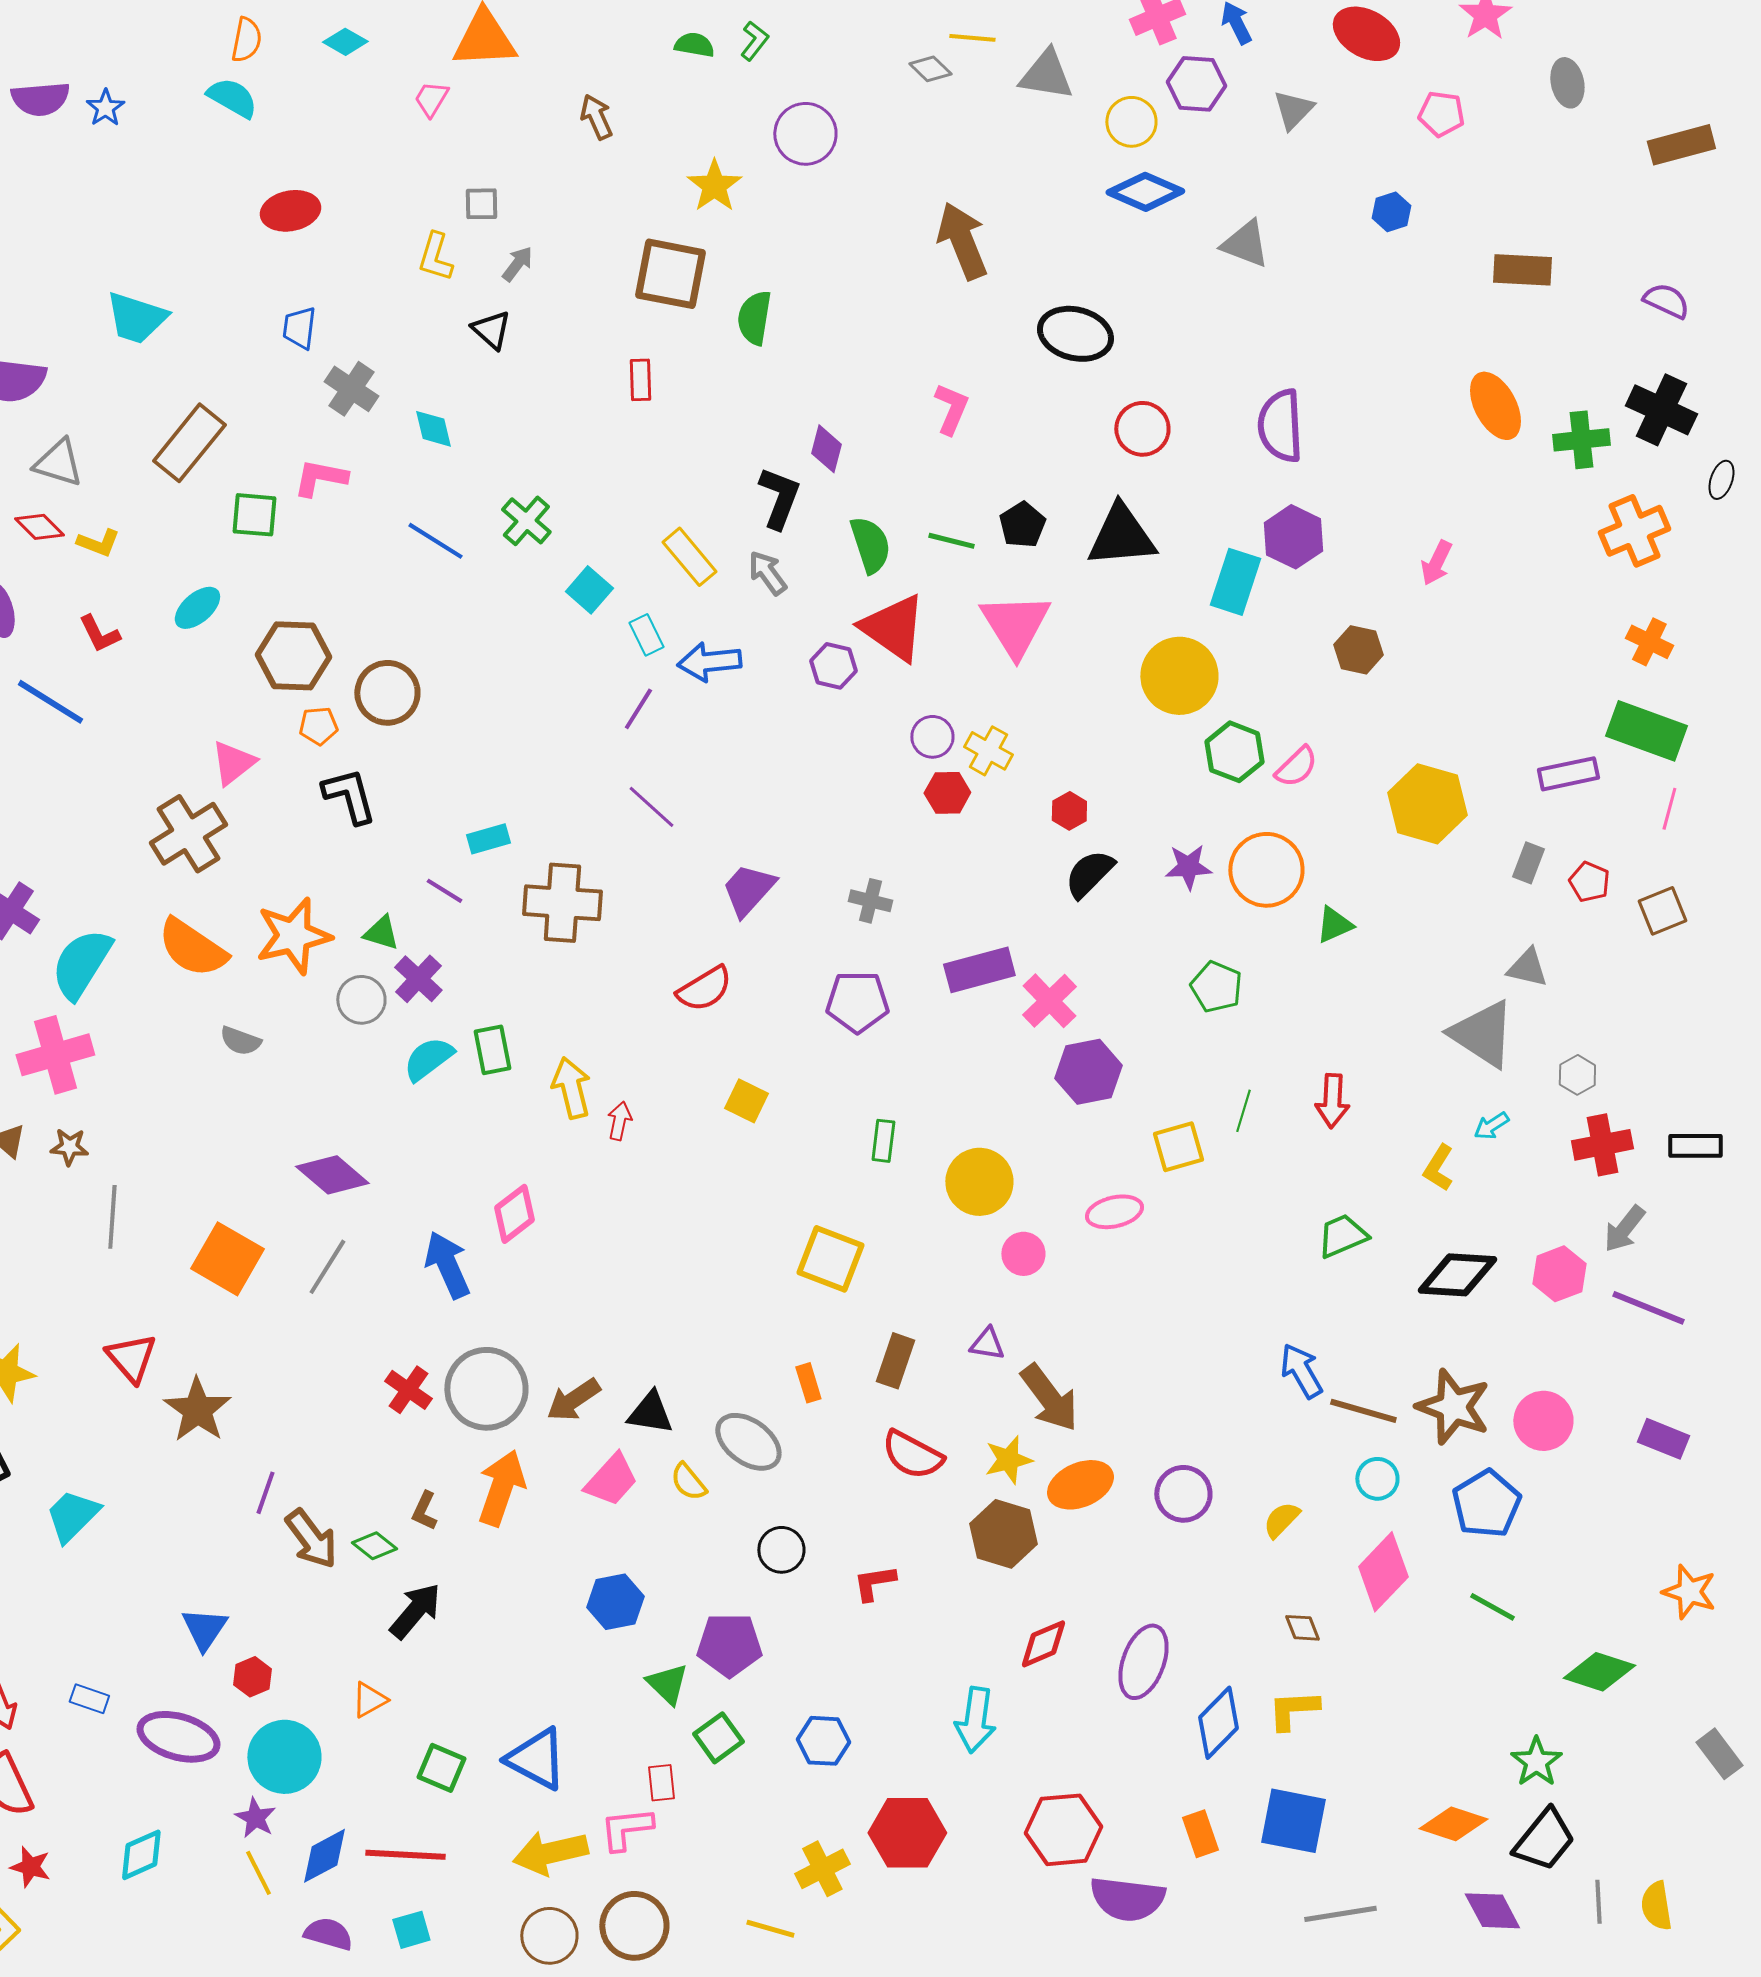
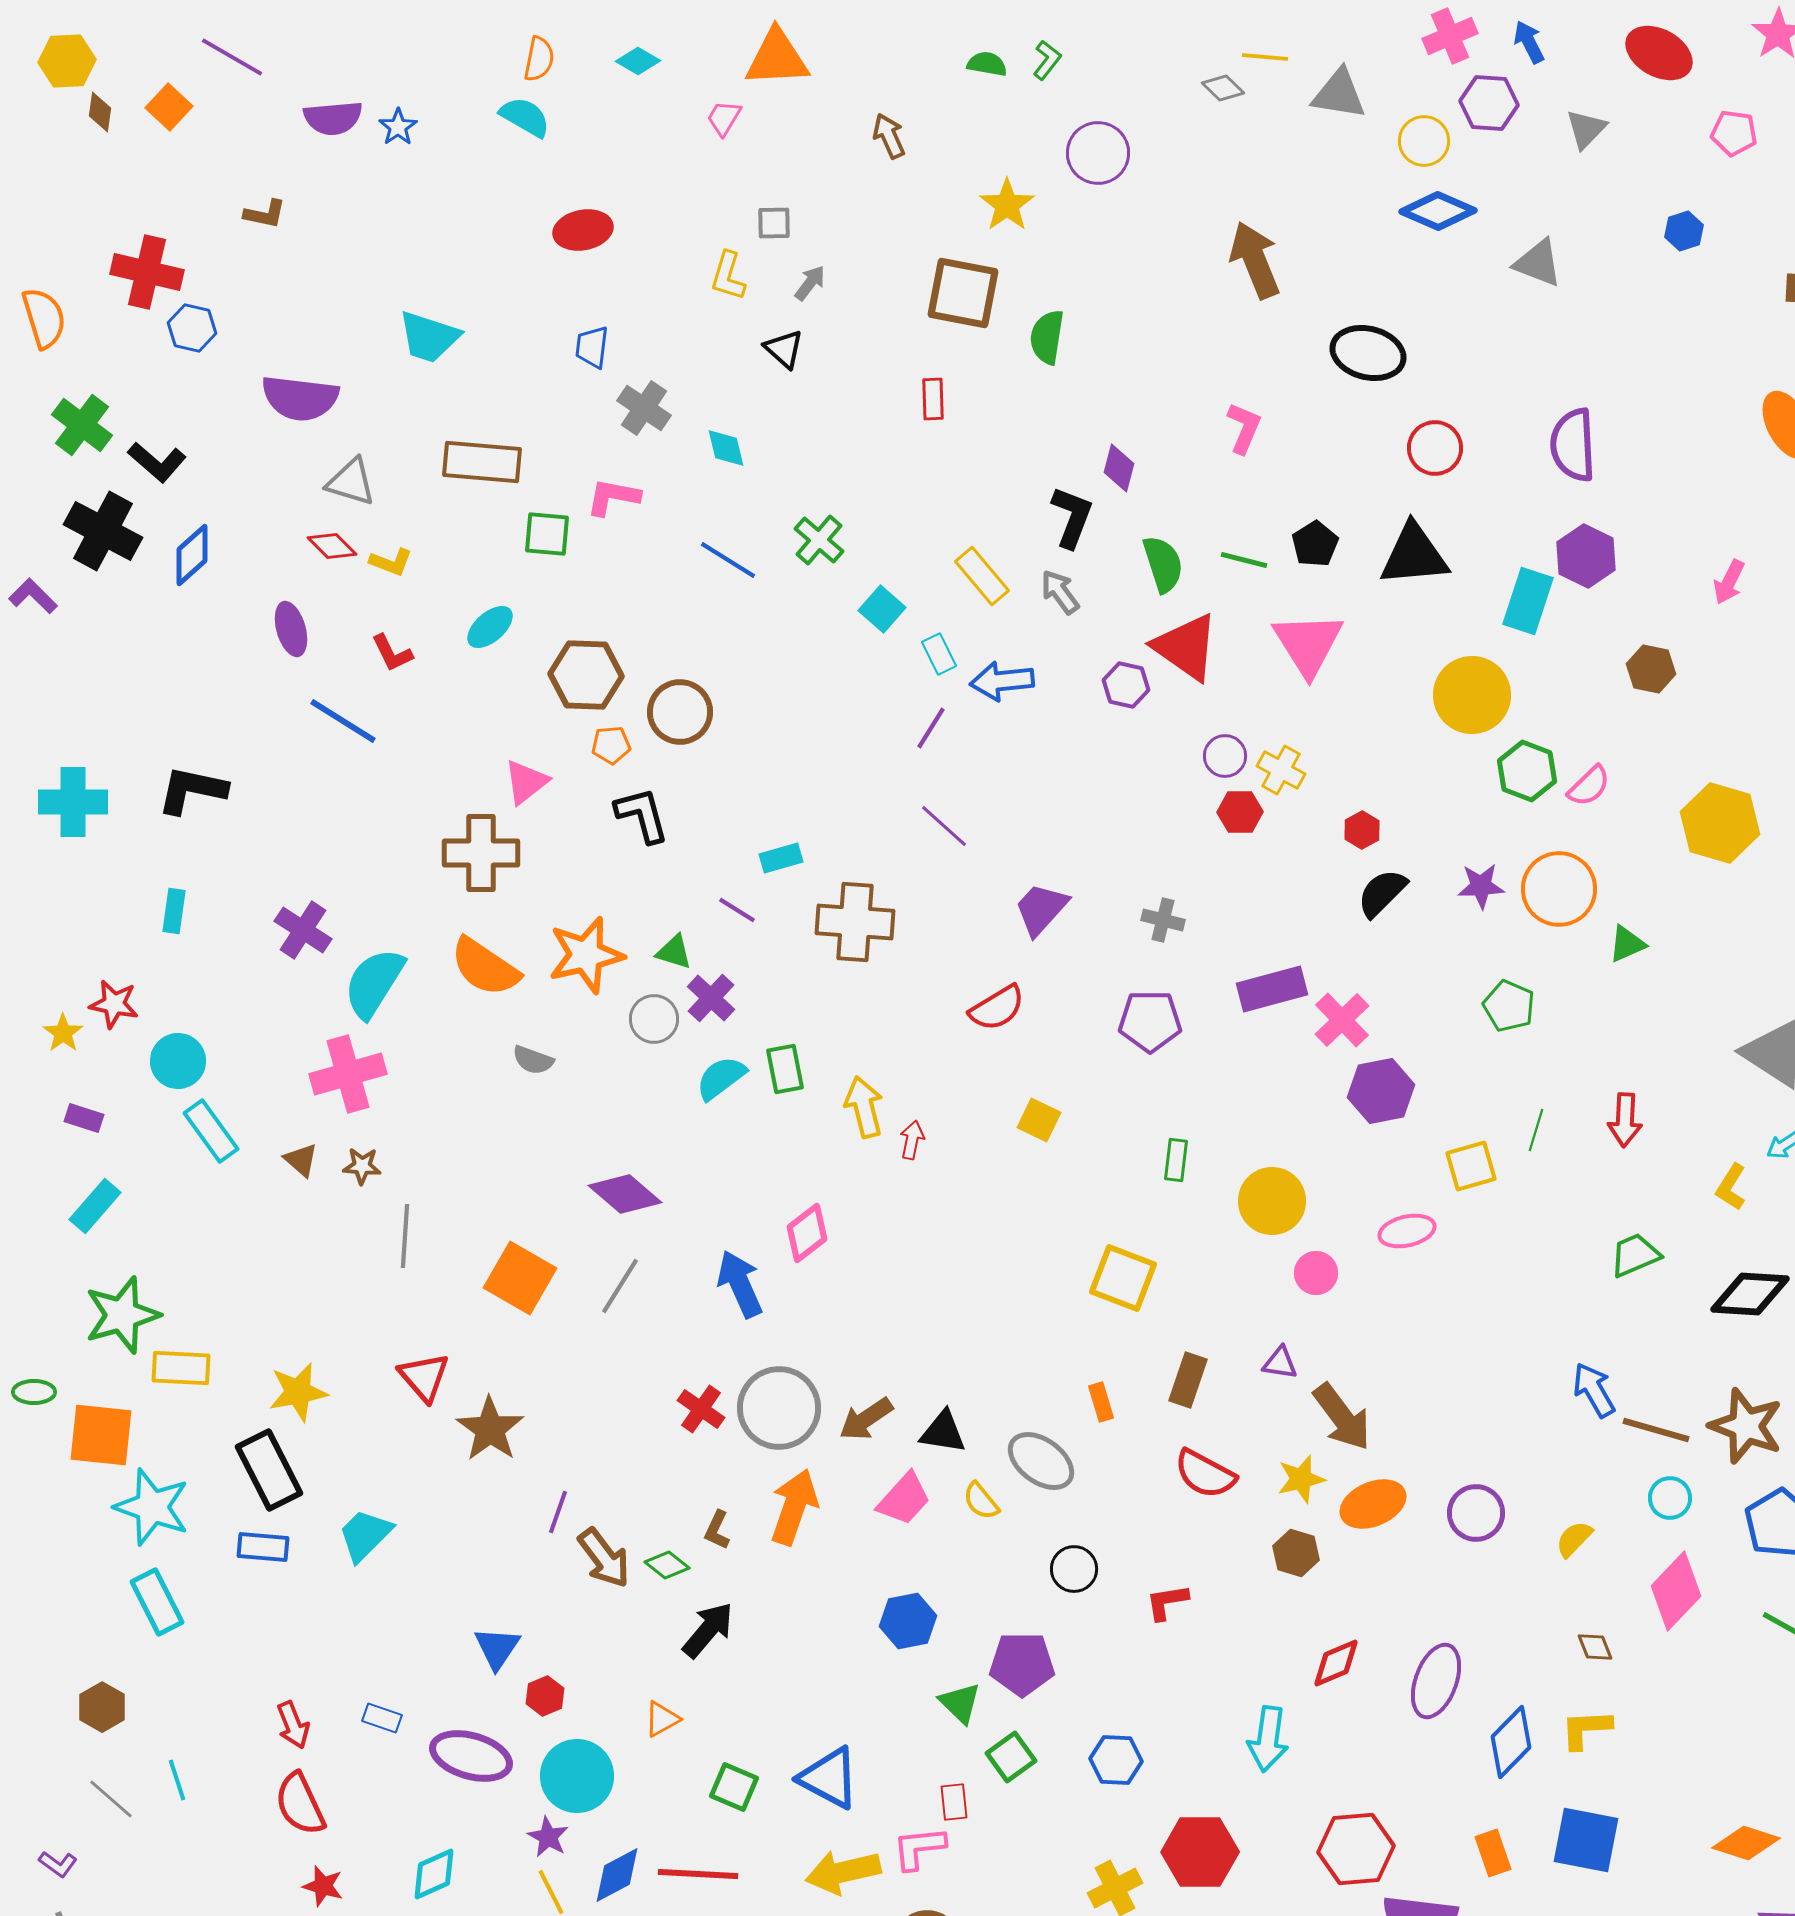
brown rectangle: (189, 443) -> (482, 462), turned 56
brown cross: (188, 834) -> (481, 853), turned 32
brown hexagon: (1003, 1534) -> (1296, 1553), size x0.7

